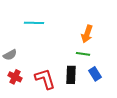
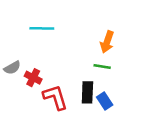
blue rectangle: (95, 74) -> (105, 101), moved
red cross: (15, 77) -> (33, 78), moved

